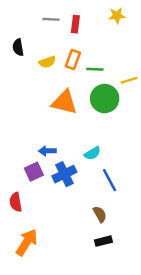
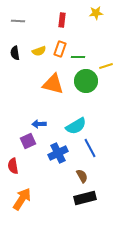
gray line: (51, 19) -> (18, 21), moved
black semicircle: (18, 47) -> (15, 53), moved
cyan semicircle: (92, 153) -> (76, 126), size x1.5
blue cross: (64, 174) -> (58, 153), moved
black rectangle: (103, 241) -> (85, 198), size x1.5

